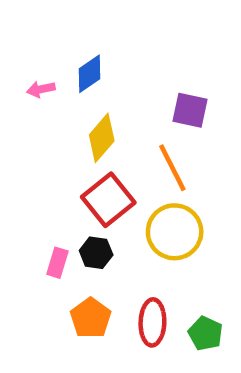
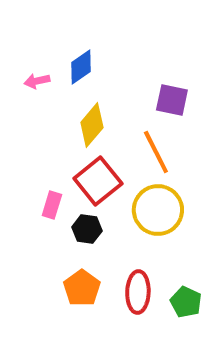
pink rectangle: (57, 263) -> (52, 205), moved

